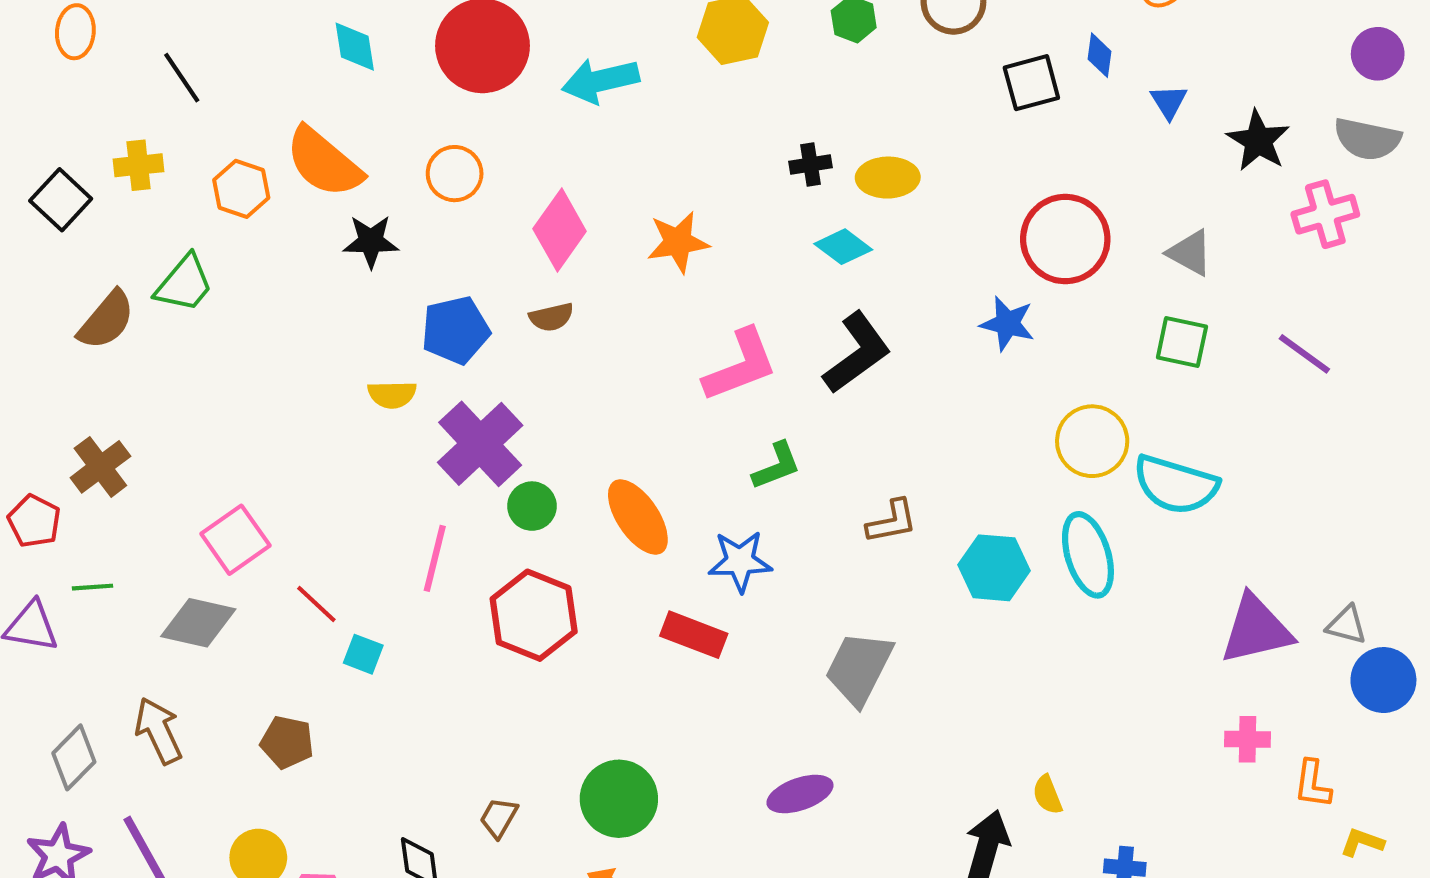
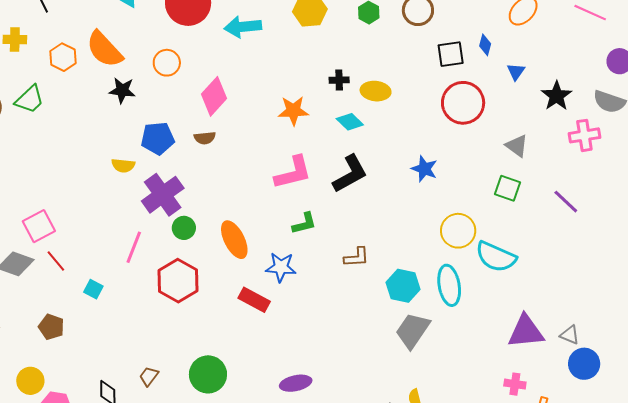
red circle: (1065, 239) -> (463, 103), moved
orange star: (678, 242) -> (293, 111), moved
red line: (316, 604) -> (56, 261), moved
gray trapezoid: (859, 668) -> (413, 330), moved

